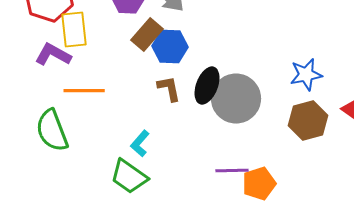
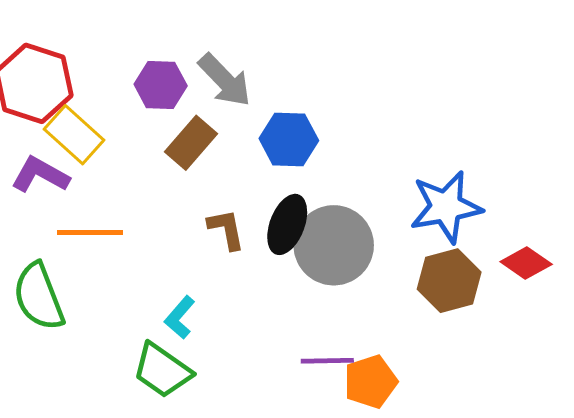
yellow rectangle: (74, 30) -> (74, 135), turned -42
blue hexagon: (170, 47) -> (289, 139), moved
blue star: (306, 75) -> (446, 207), size x1.4

